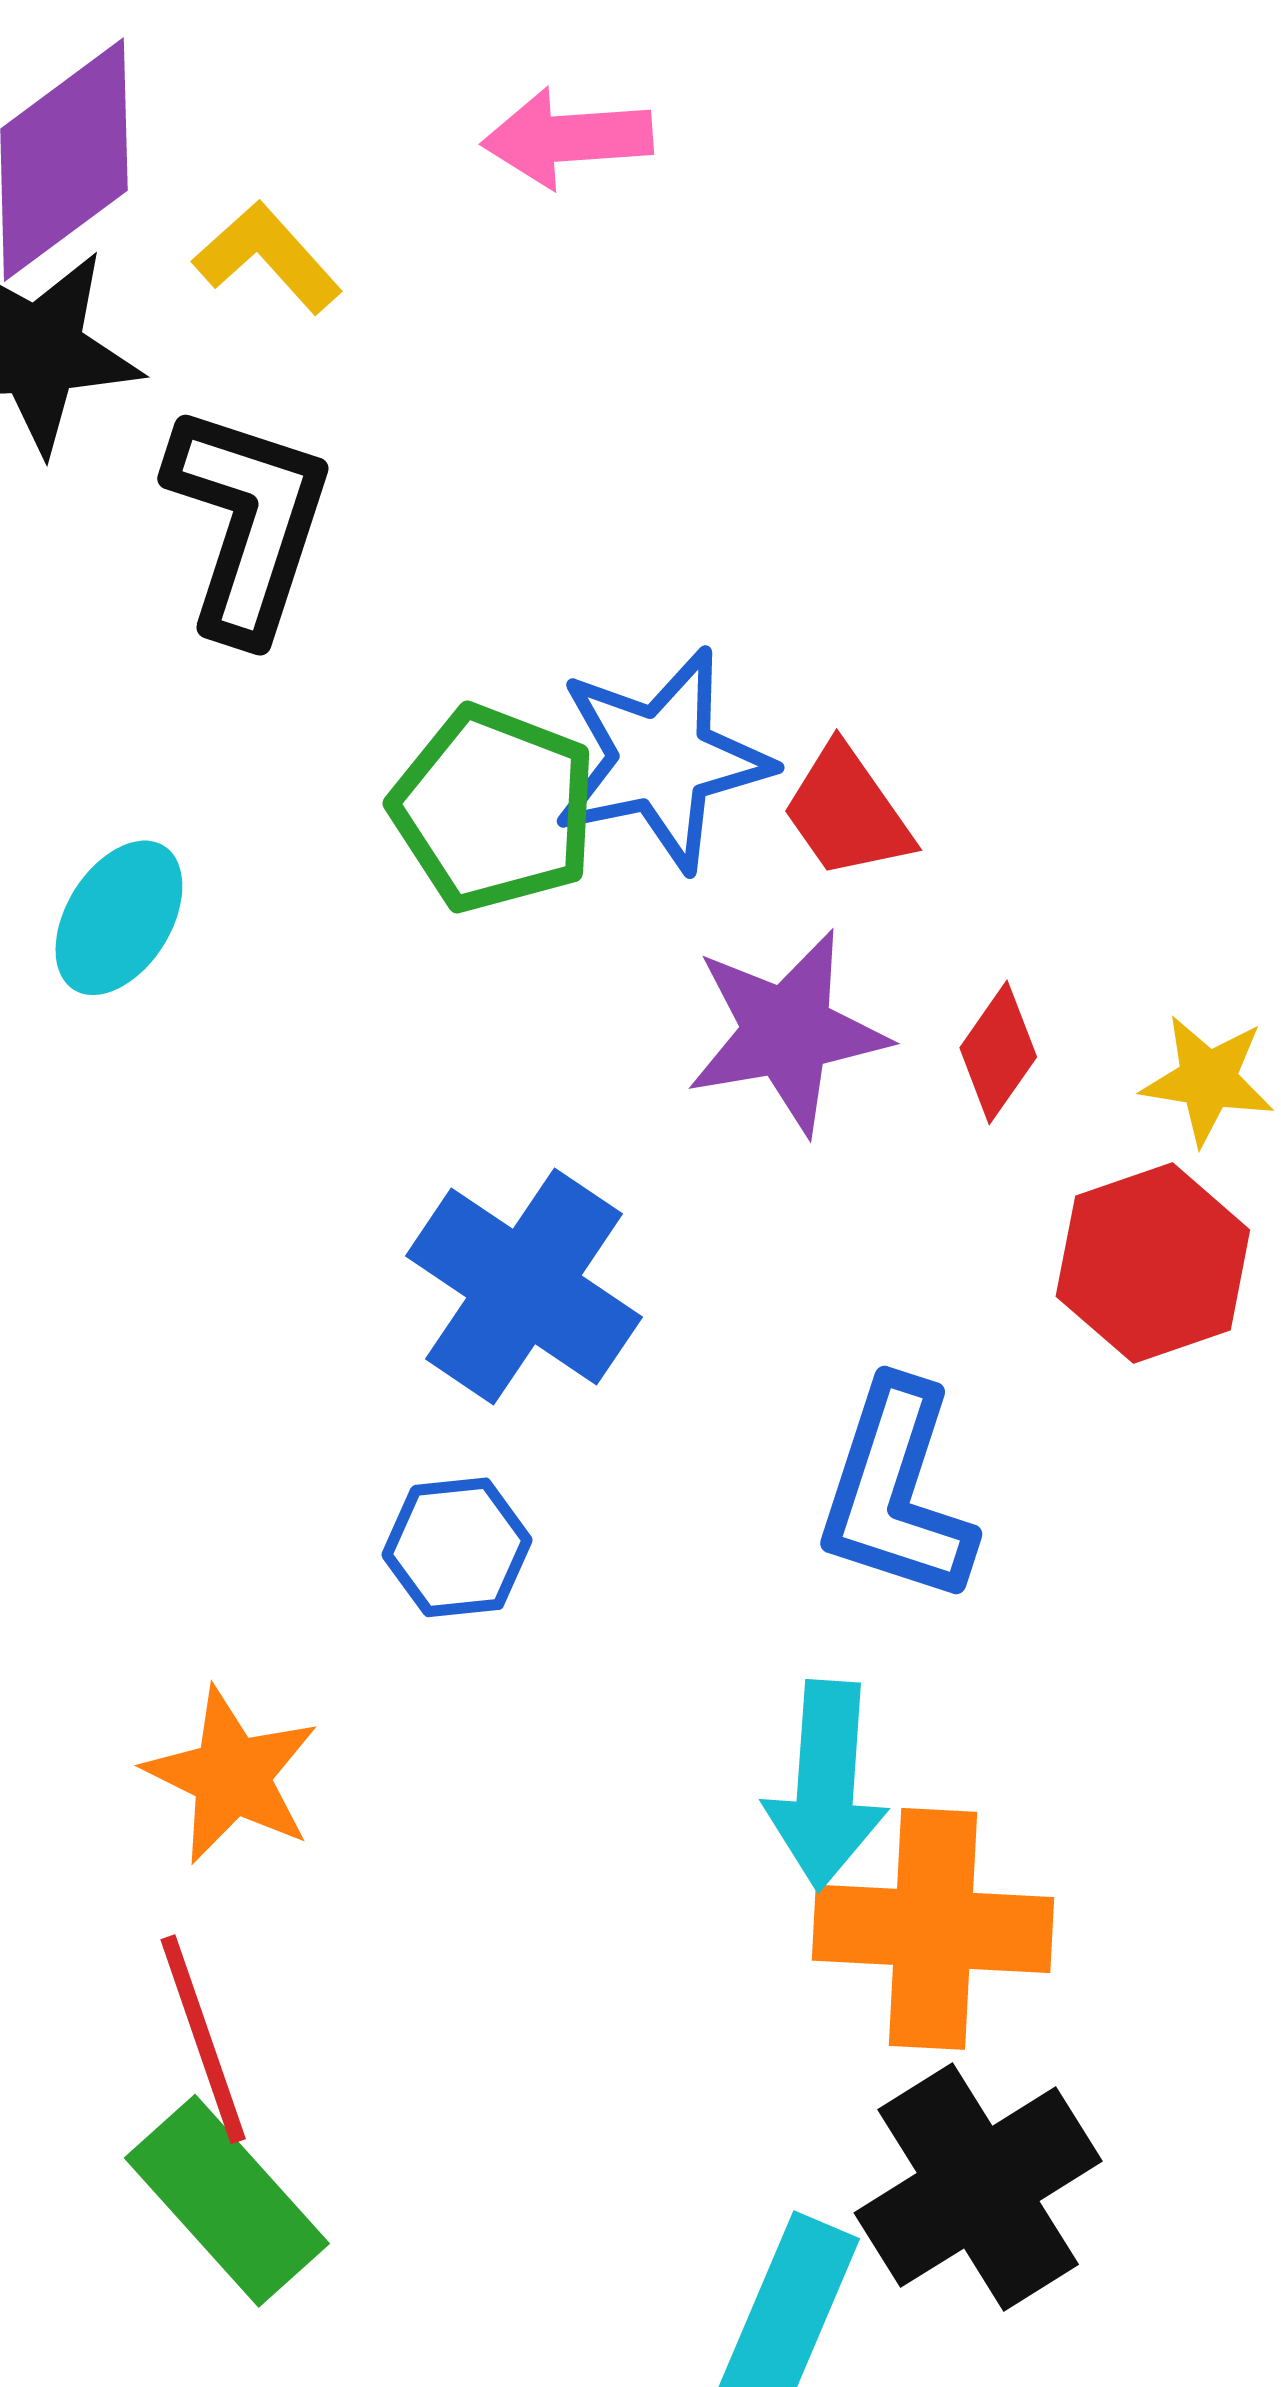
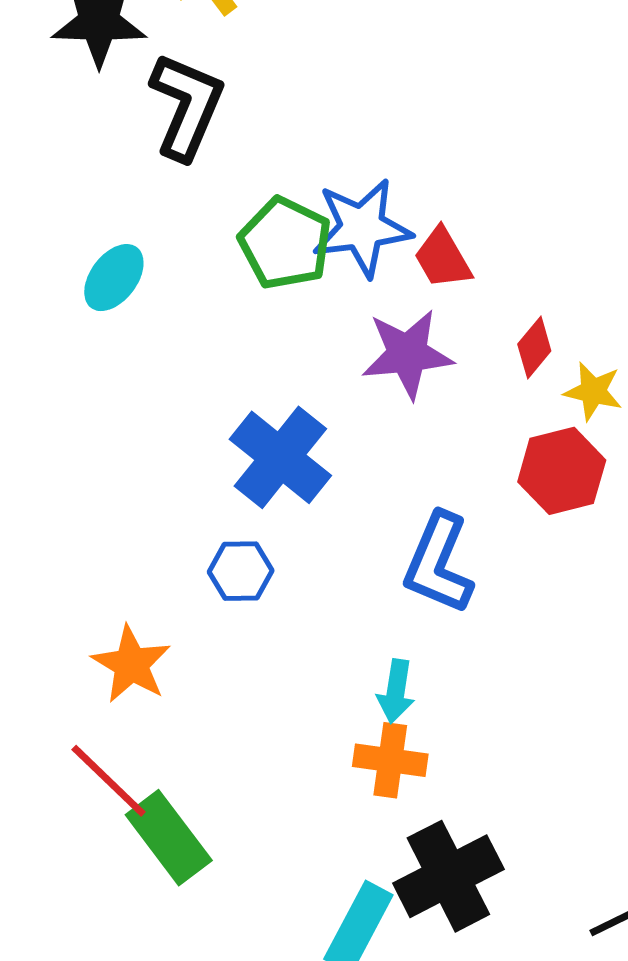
red diamond: (998, 1052) -> (534, 347), moved
cyan arrow: (826, 1785) -> (396, 691), size x0.7
orange cross: (933, 1929) -> (390, 760), moved, size x0.7
red line: (203, 2039) -> (109, 781), turned -32
green rectangle: (227, 2201) -> (169, 838), moved

